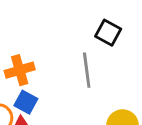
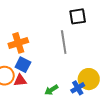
black square: (108, 33) -> (78, 16), turned -36

